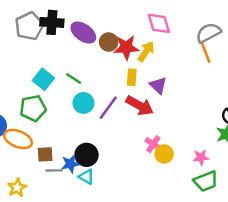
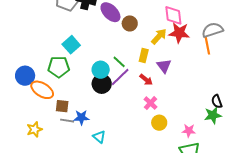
red star: (126, 47) -> (179, 33), moved
green line: (74, 78) -> (119, 62), moved
red arrow: (140, 106) -> (146, 80), size x0.6
pink cross: (153, 144) -> (151, 103), moved
black circle: (86, 155) -> (102, 84), moved
cyan triangle: (86, 177) -> (99, 137), moved

